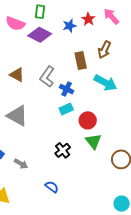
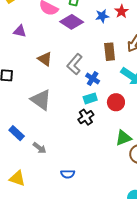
red circle: (88, 120) -> (116, 102), moved
green triangle: (93, 141) -> (123, 138), moved, turned 42
black cross: (63, 150) -> (86, 117), moved
blue semicircle: (52, 187) -> (68, 174), turned 136

